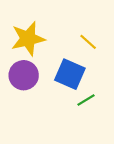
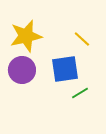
blue square: (70, 74) -> (65, 69), turned -32

